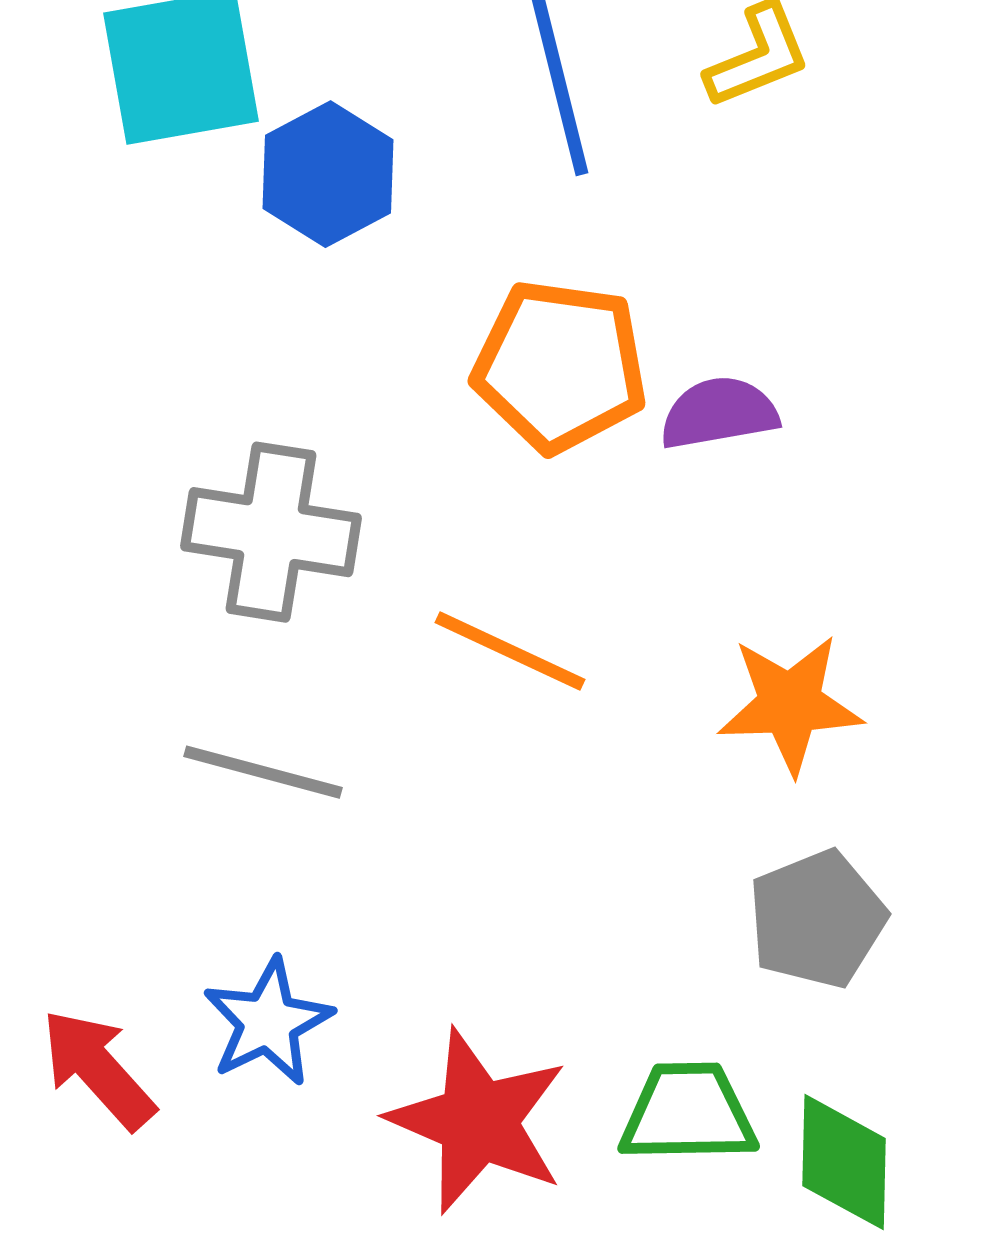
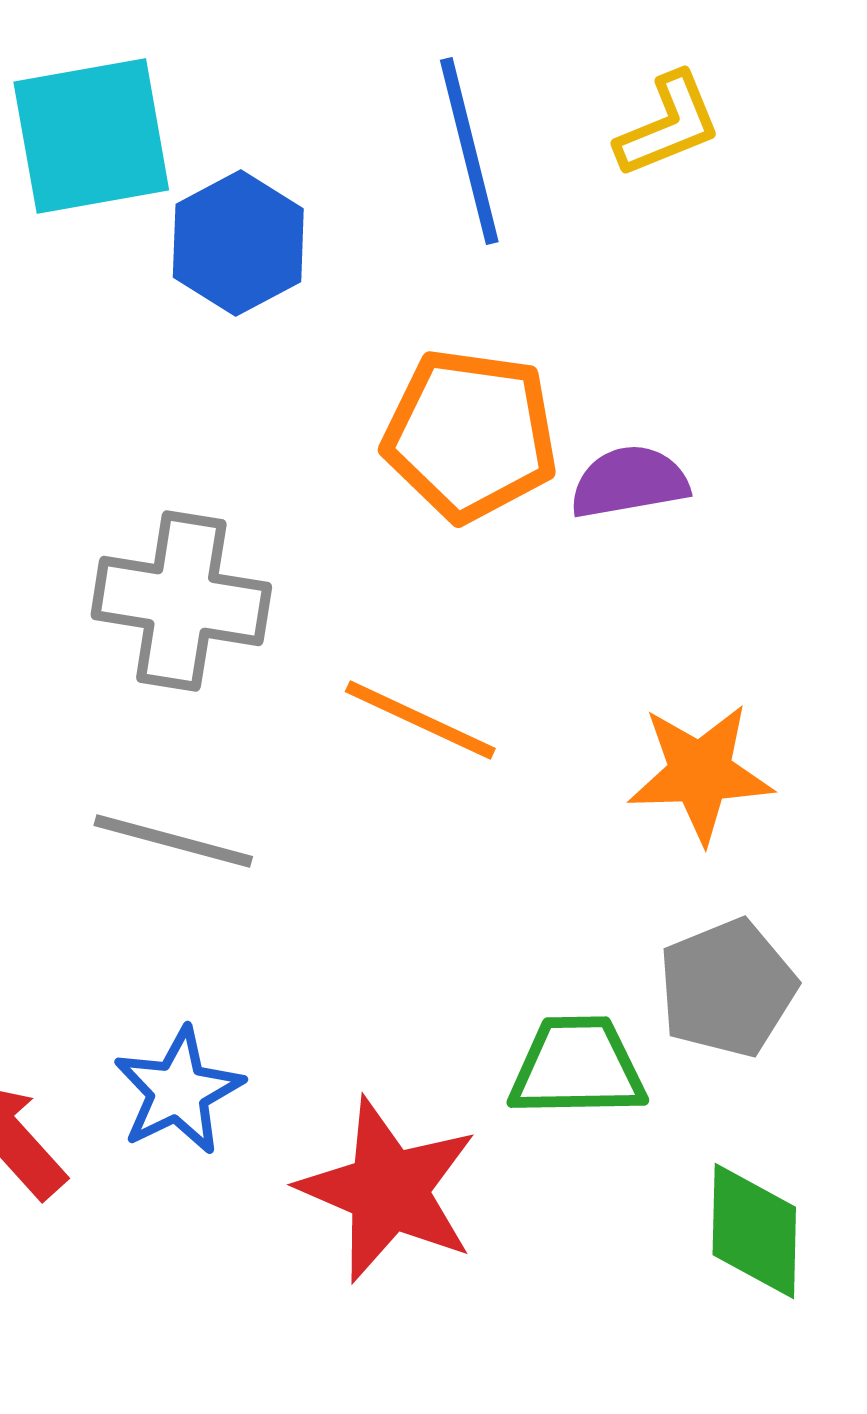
green trapezoid: (688, 1113) -> (577, 1067), moved

